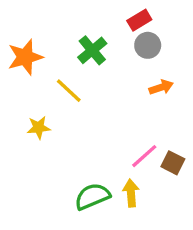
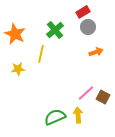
orange star: (25, 57) -> (15, 34), turned -30
yellow line: (69, 91) -> (41, 54), turned 60
yellow star: (39, 128) -> (18, 69), moved

